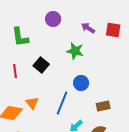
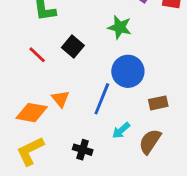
red line: (15, 71) -> (37, 55), turned -40
blue circle: (81, 83) -> (128, 71), size x1.5

